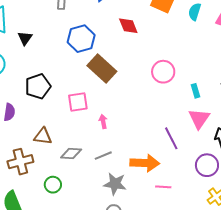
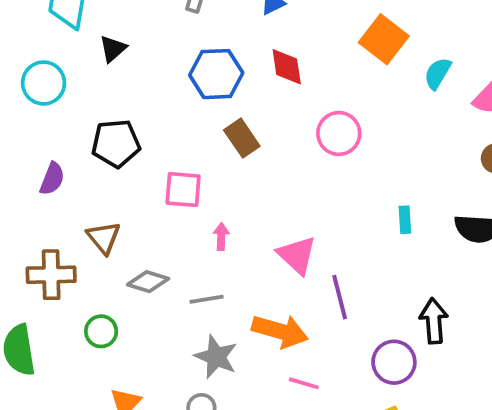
red diamond: (128, 26) -> (287, 67), moved
brown rectangle: (102, 68) -> (242, 138), size x0.7
pink circle: (163, 72) -> (339, 133), moved
pink triangle: (199, 119) -> (297, 255), moved, turned -35
brown triangle: (43, 136) -> (104, 238), turned 30

